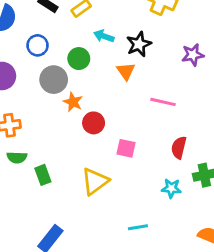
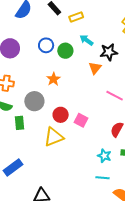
blue circle: (38, 45) -> (46, 45), moved
gray circle: (54, 80) -> (34, 101), moved
red circle: (94, 123) -> (61, 115), moved
cyan line: (138, 227) -> (103, 178), moved

